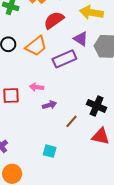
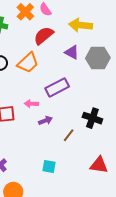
purple rectangle: (64, 59) -> (57, 87), moved
red triangle: (101, 136) -> (99, 165), moved

